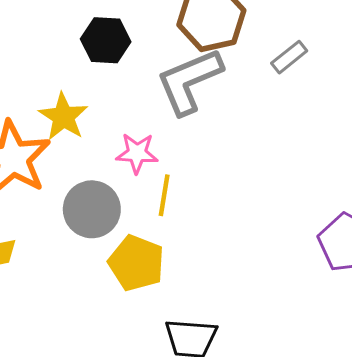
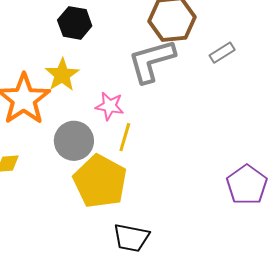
black hexagon: (106, 40) -> (75, 23), moved
yellow pentagon: (136, 263) -> (100, 181), size x1.4

